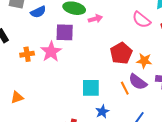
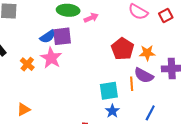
blue semicircle: (38, 12) -> (48, 37), moved
orange cross: (27, 54) -> (27, 64), turned -32
cyan square: (91, 88) -> (109, 91), moved
orange line: (125, 88) -> (132, 84), turned 32

